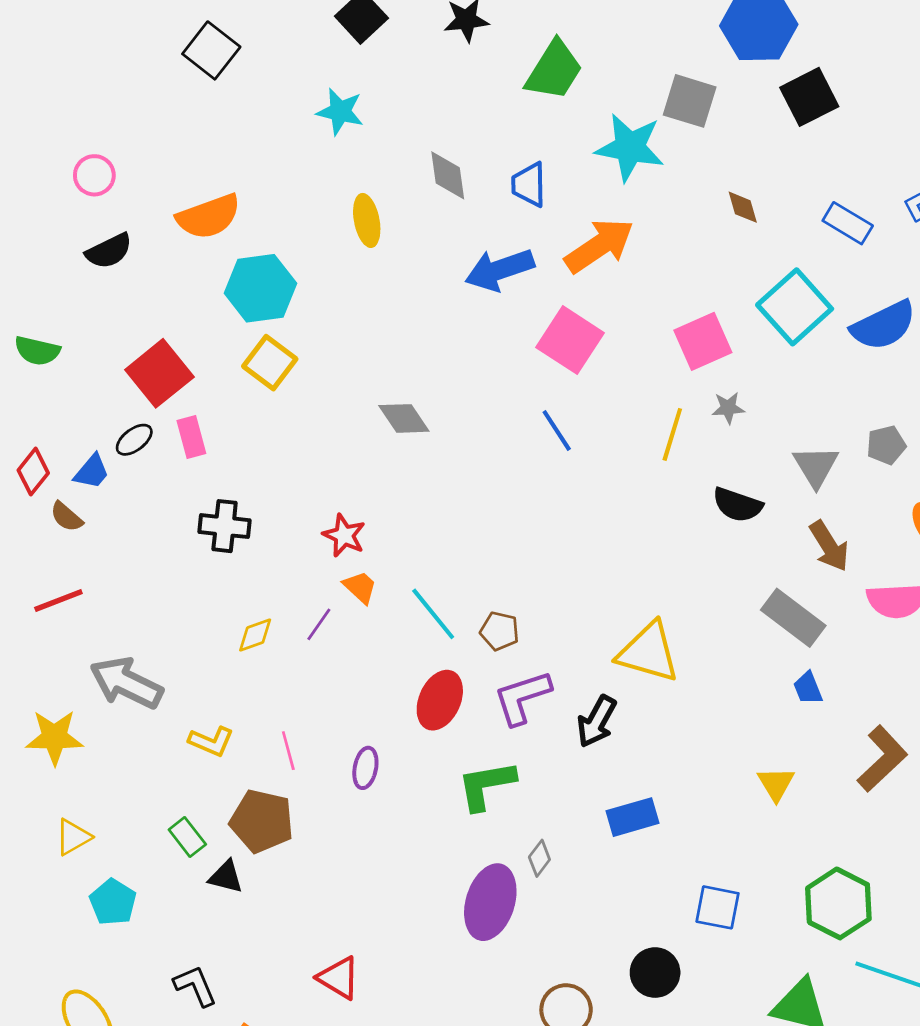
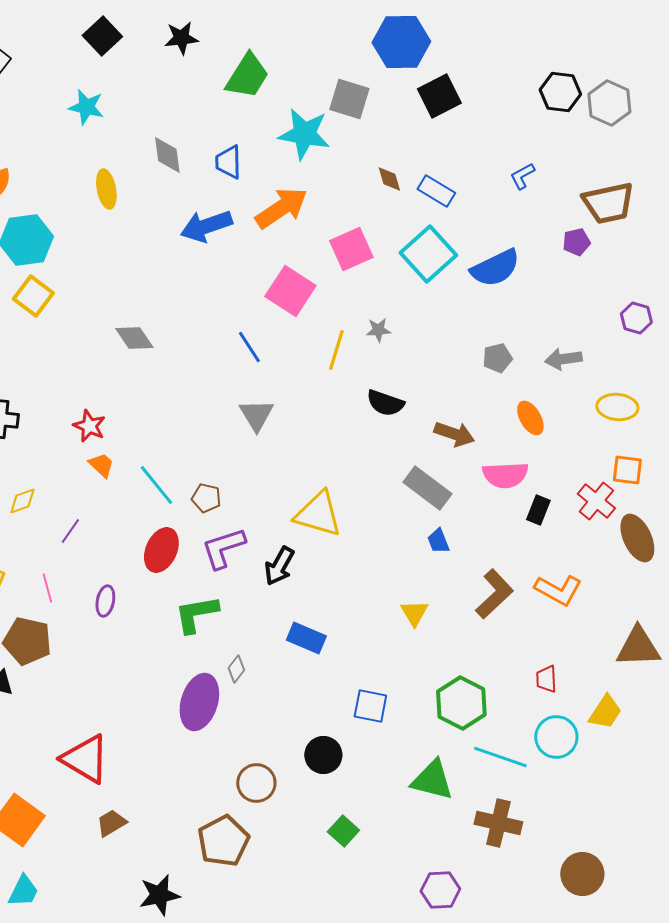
blue rectangle: (848, 223) -> (436, 191), moved
pink square: (570, 340) -> (290, 291), moved
pink square: (703, 341) -> (351, 249), moved
gray triangle: (816, 466) -> (256, 415), moved
brown arrow: (829, 546) -> (454, 434), turned -39
purple line: (319, 624) -> (70, 531), moved
blue rectangle: (632, 817) -> (306, 638), turned 39
red triangle: (339, 978) -> (85, 759), size x1.5

